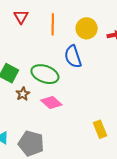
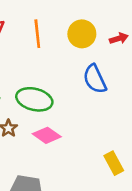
blue semicircle: (73, 57) -> (95, 79), moved

